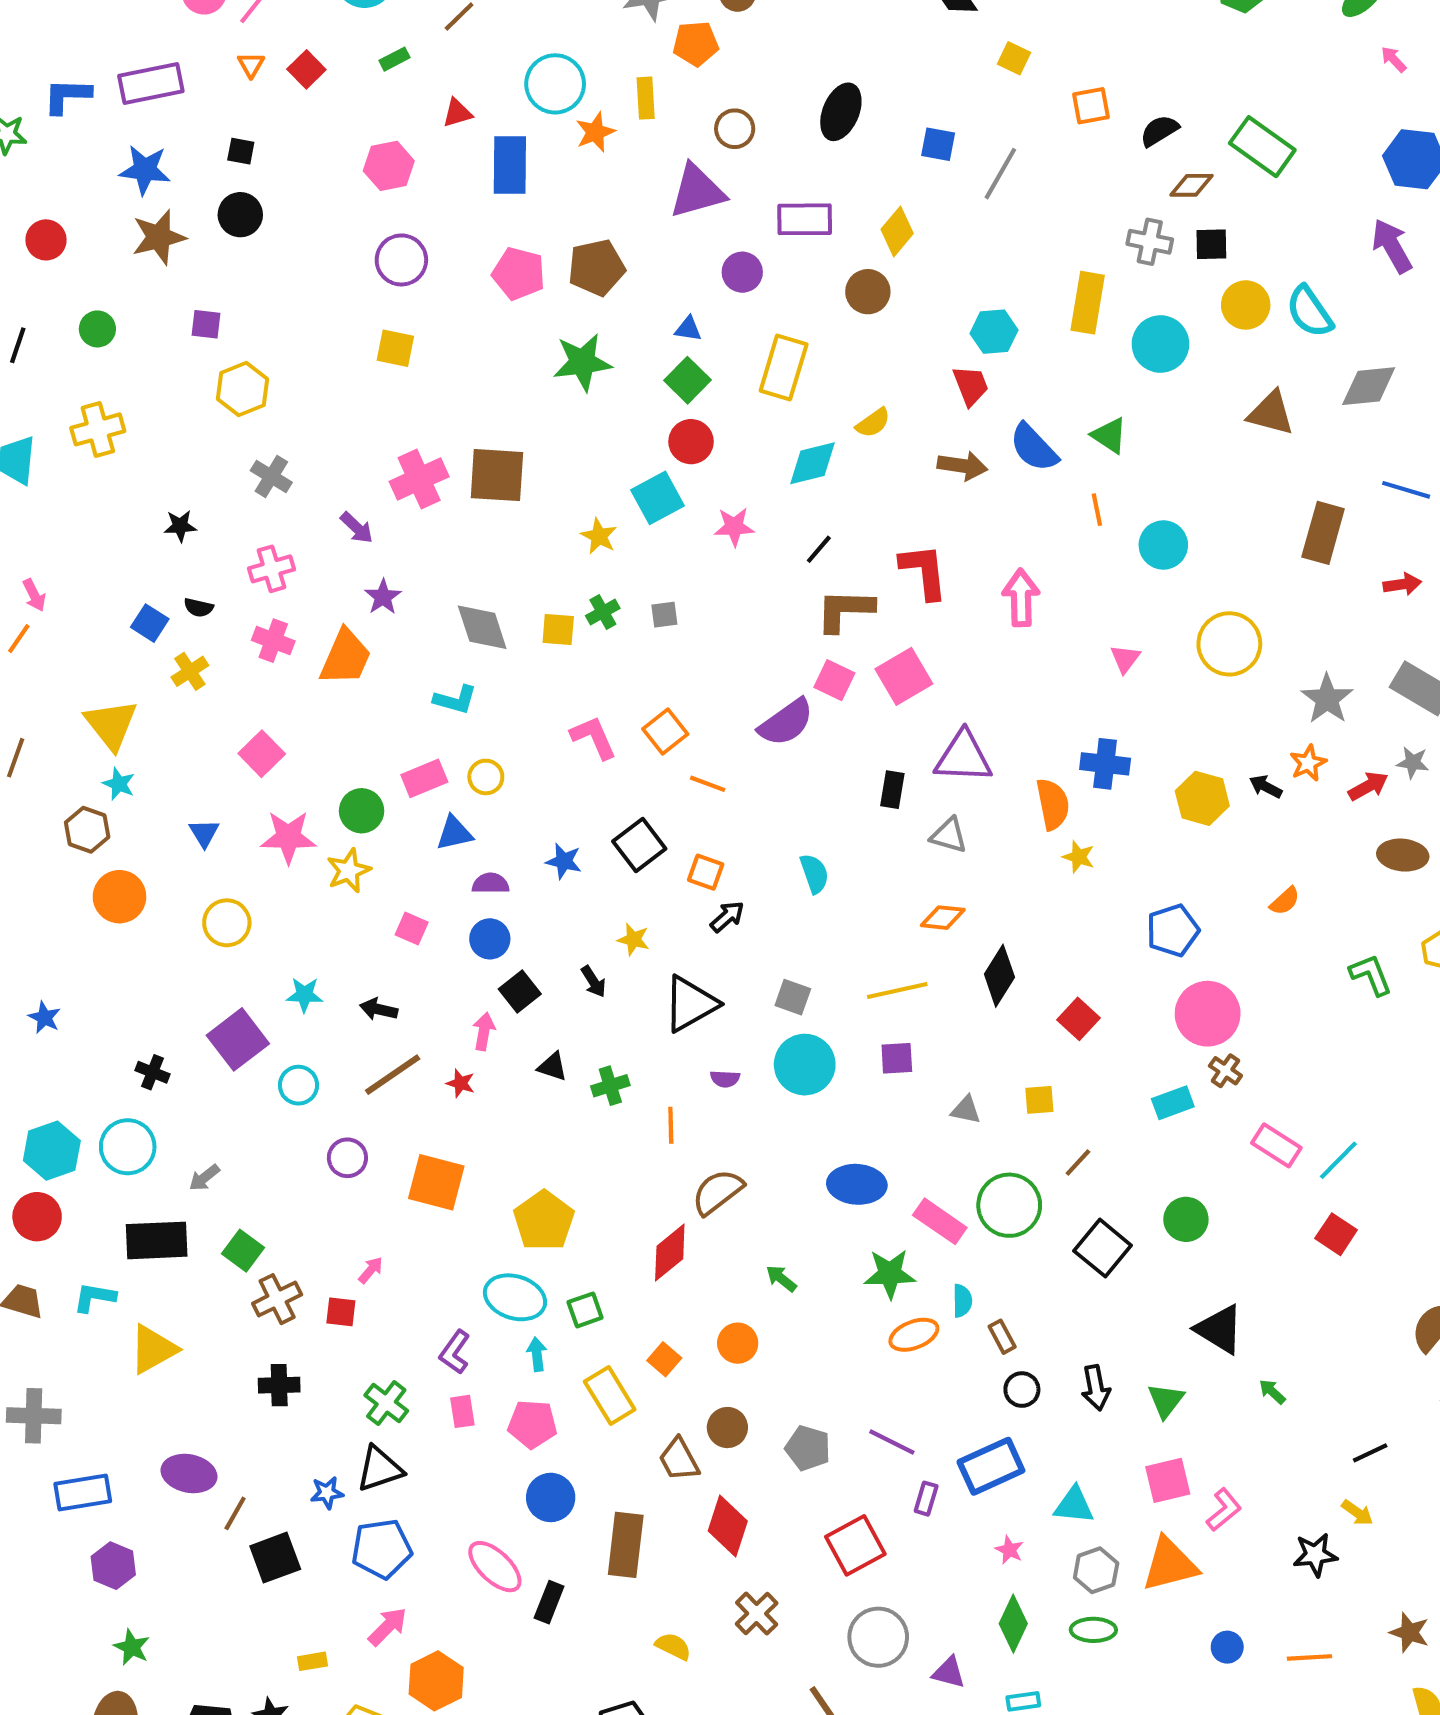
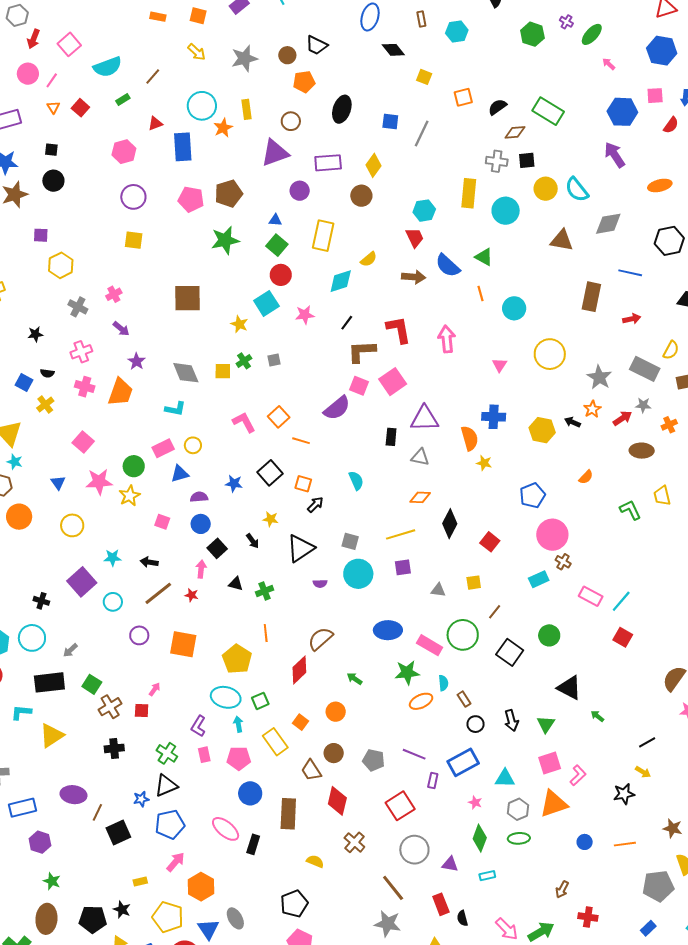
orange pentagon: (696, 44) -> (304, 82), moved
pink cross: (419, 479) -> (114, 294), moved, size x0.6
orange line: (671, 1125) -> (266, 633), moved

